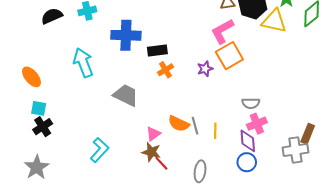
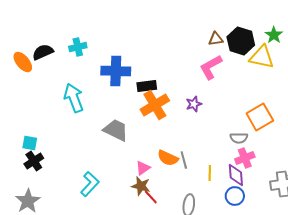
orange square: (229, 56) -> (260, 117), moved
orange cross: (165, 70) -> (155, 105), size x1.8
orange ellipse: (31, 77) -> (23, 62), moved
yellow line: (215, 131) -> (210, 173), moved

